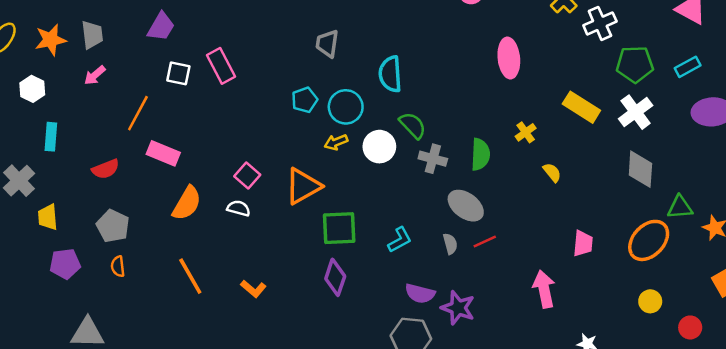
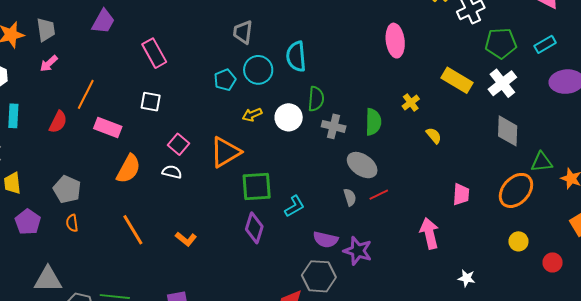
white square: (178, 73) -> (151, 102), moved
cyan circle: (346, 107) -> (258, 70), moved
green semicircle: (413, 125) -> (316, 99), turned 50
red semicircle: (106, 169) -> (58, 122), moved, turned -40
cyan L-shape: (400, 240) -> (294, 206), moved
purple pentagon: (65, 264) -> (28, 222), turned -30

